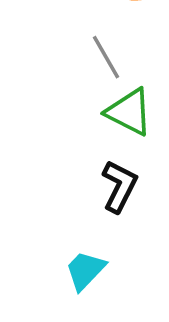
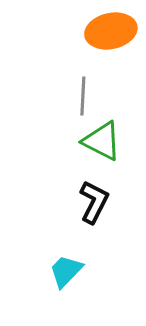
gray line: (106, 57) -> (83, 96), turned 33

